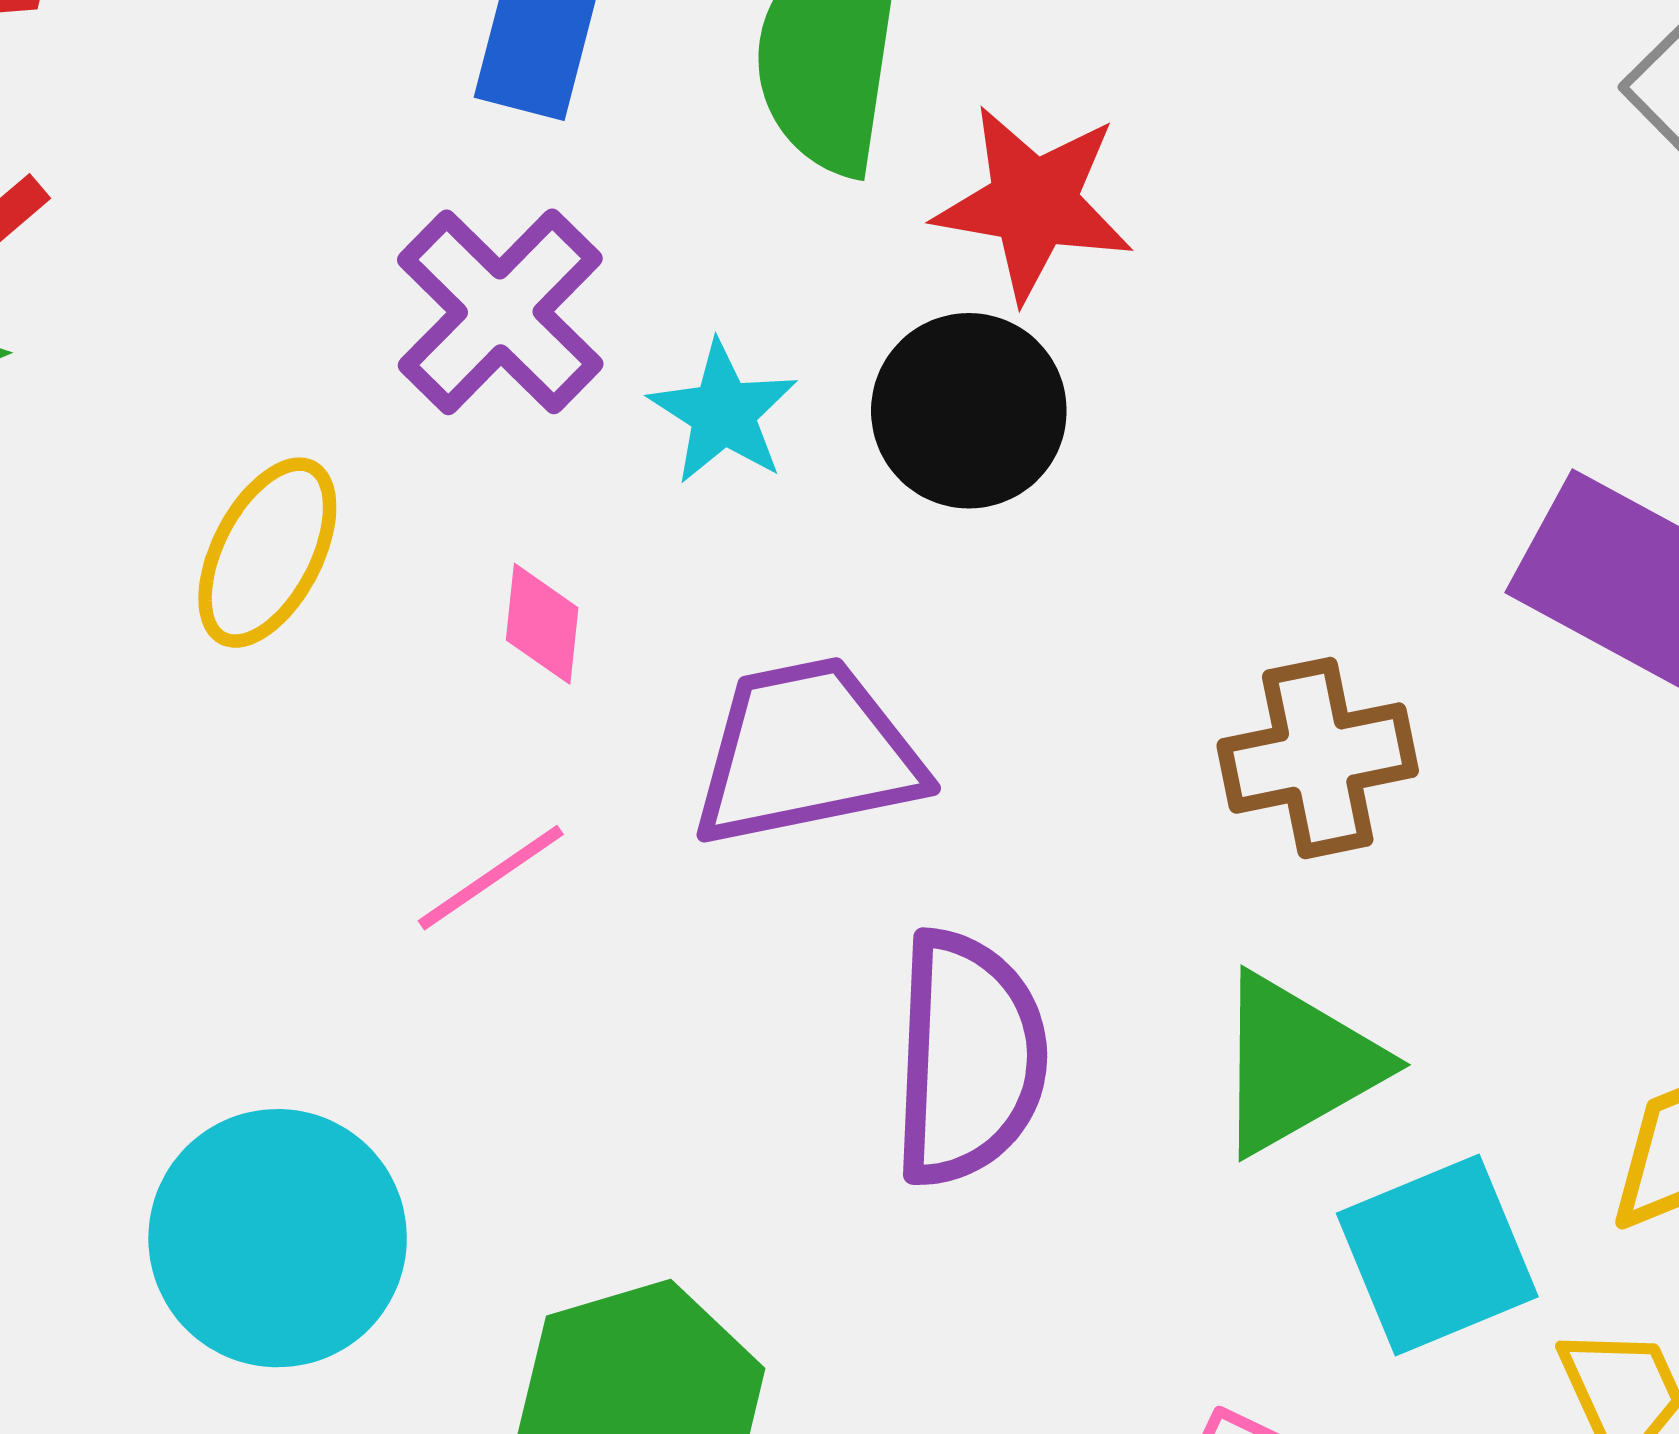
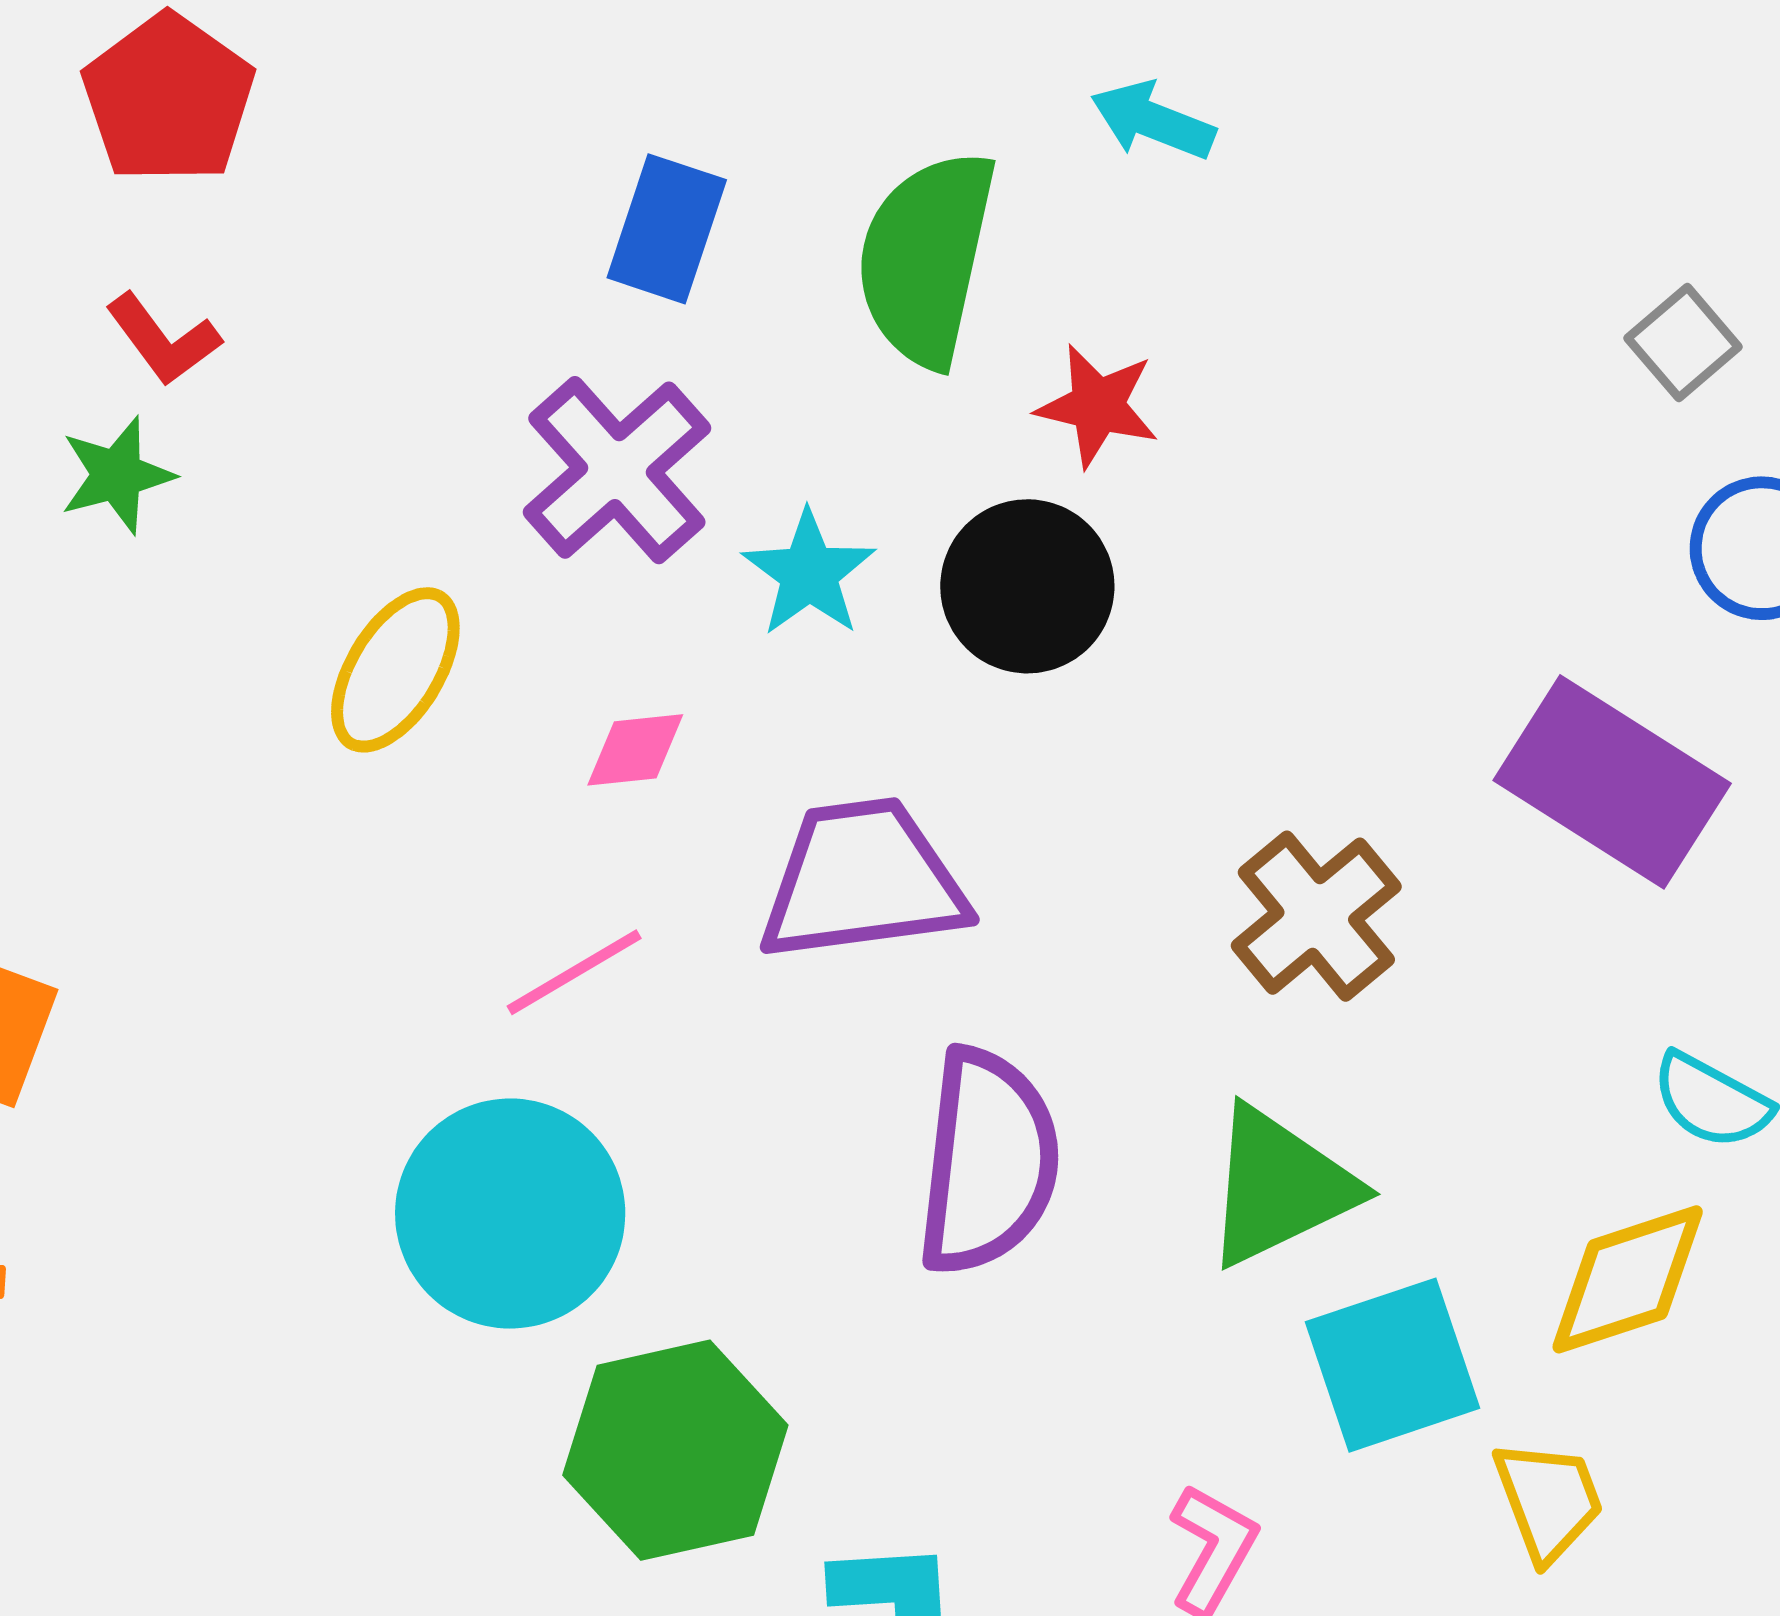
red star: (1034, 203) -> (1098, 406), size x0.7
pink diamond: (542, 624) -> (635, 750), turned 74
brown cross: (1318, 758) -> (1316, 916), turned -32
cyan circle: (278, 1238) -> (510, 1214), moved

